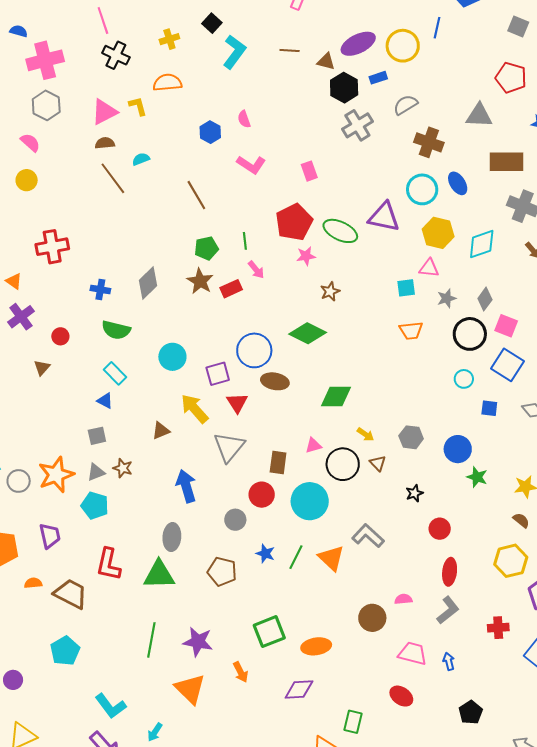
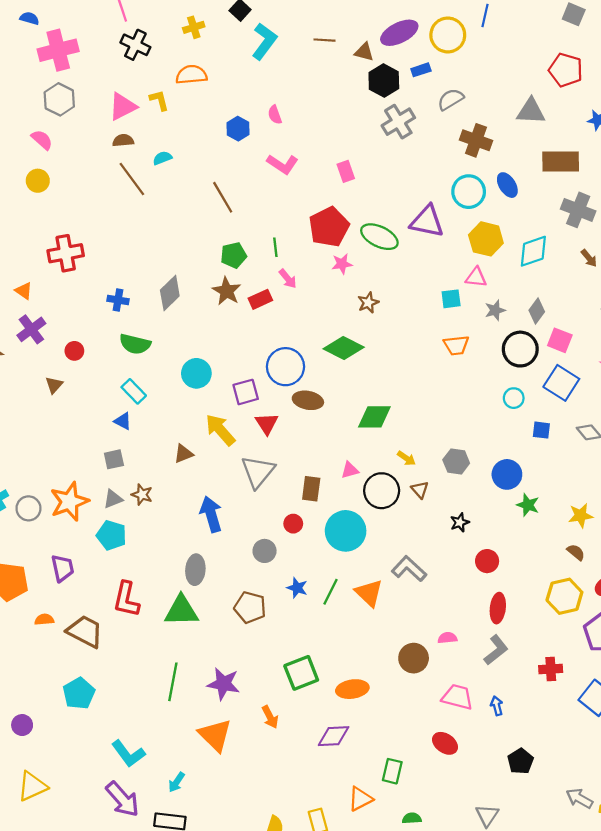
red circle: (262, 495) -> (293, 524), size x0.7

